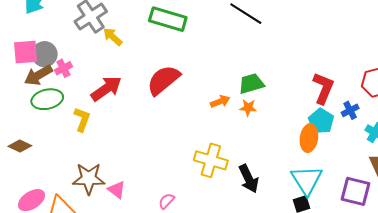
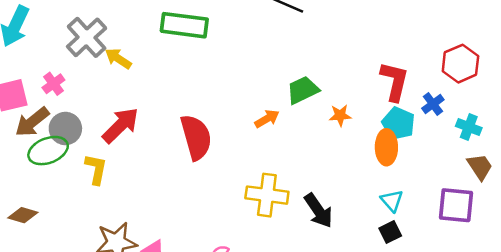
gray circle: (45, 54) -> (65, 129), moved
pink cross: (63, 68) -> (53, 84), moved
red semicircle: (163, 80) -> (196, 137), moved, turned 123
orange star: (248, 108) -> (340, 115), moved
cyan triangle: (307, 180) -> (392, 201), size x0.6

